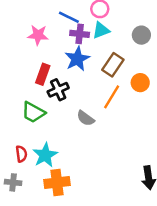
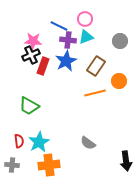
red rectangle: (43, 74) -> (43, 66), moved
black cross: (58, 90) -> (31, 55), moved
orange line: (112, 97) -> (95, 93), turned 45
gray semicircle: (86, 118) -> (88, 143), moved

